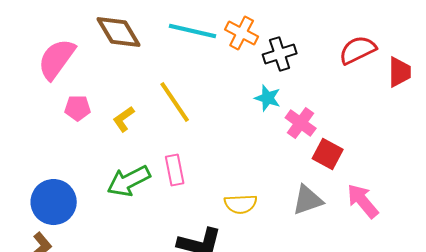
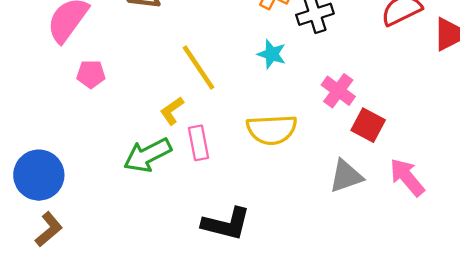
cyan star: (268, 98) -> (272, 54), moved
yellow L-shape: (124, 119) -> (172, 111), moved
blue circle: (54, 202) -> (39, 175), moved
yellow semicircle: (241, 204) -> (272, 130), moved, size x1.4

